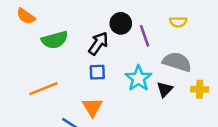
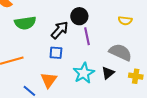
purple line: (145, 36) -> (87, 36), moved
cyan star: (138, 78) -> (84, 73), moved

